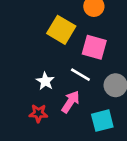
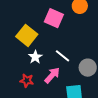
yellow square: (61, 30) -> (27, 35), moved
pink square: (94, 47) -> (54, 18), moved

